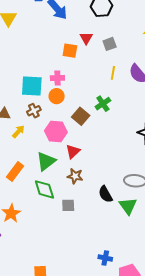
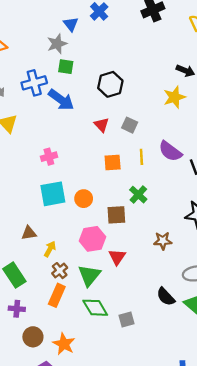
gray square: (110, 44) -> (130, 125), turned -32
orange square: (70, 51) -> (113, 163), moved
pink cross: (57, 78) -> (49, 157), moved
brown cross: (34, 111) -> (60, 271), moved
brown square: (81, 116) -> (116, 215), turned -30
brown star: (75, 176) -> (163, 241), moved

